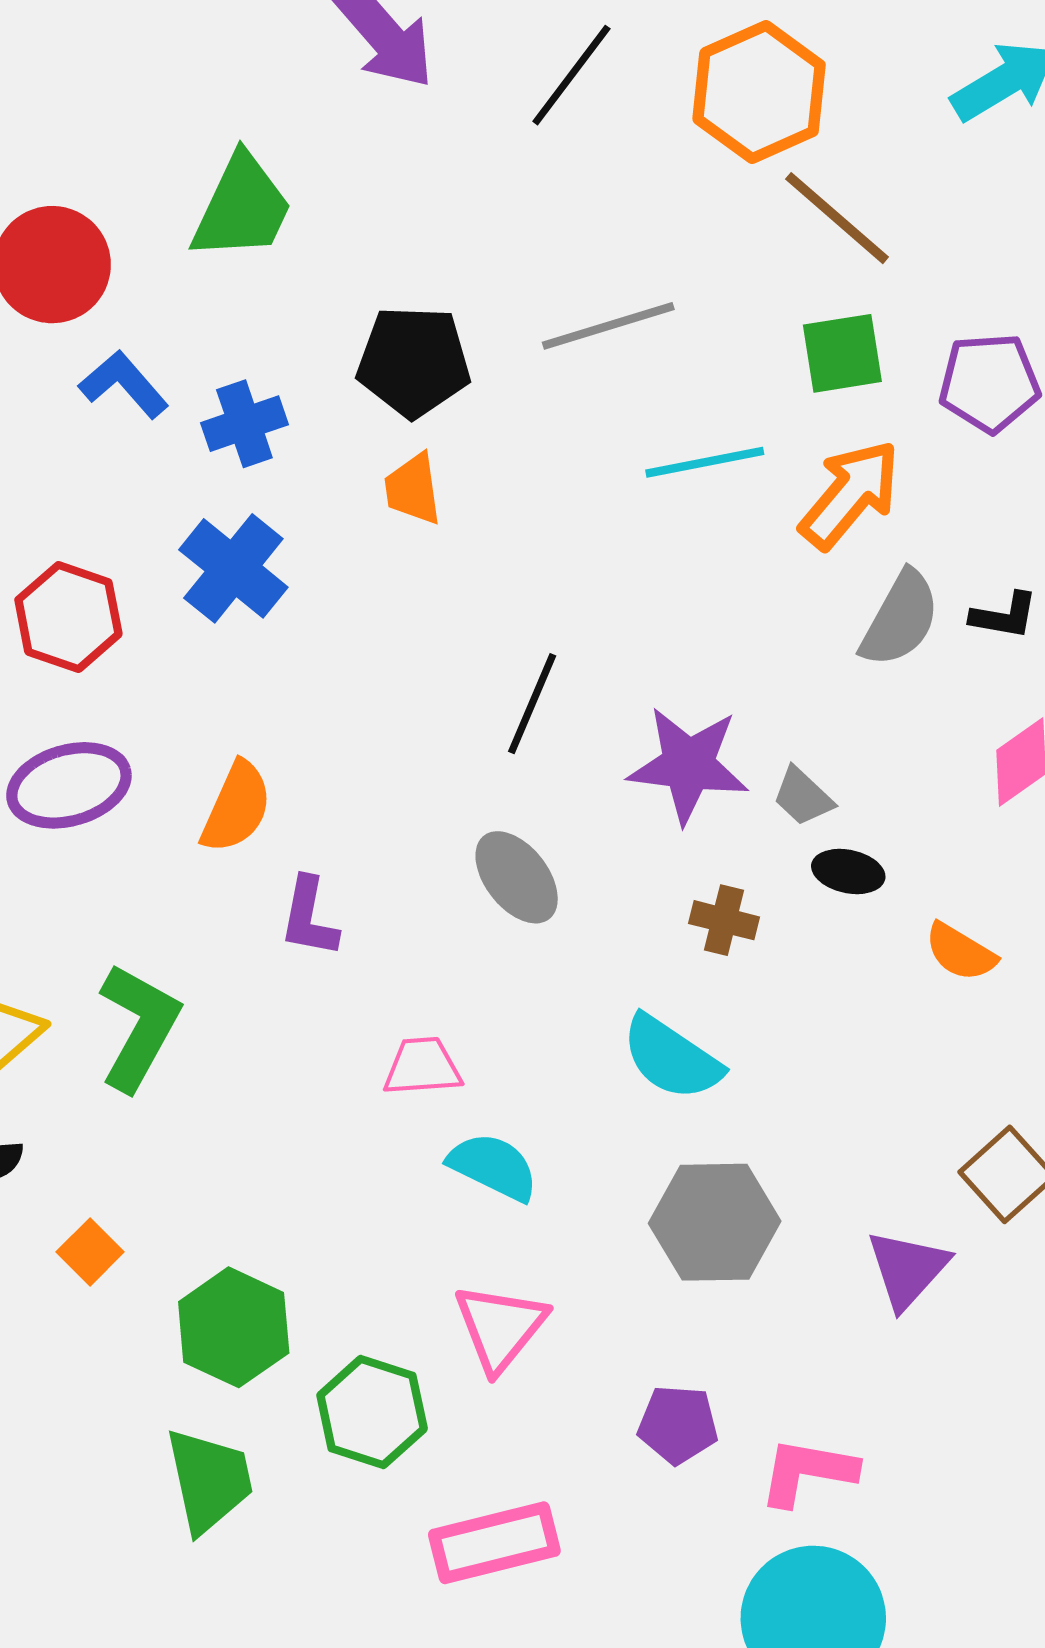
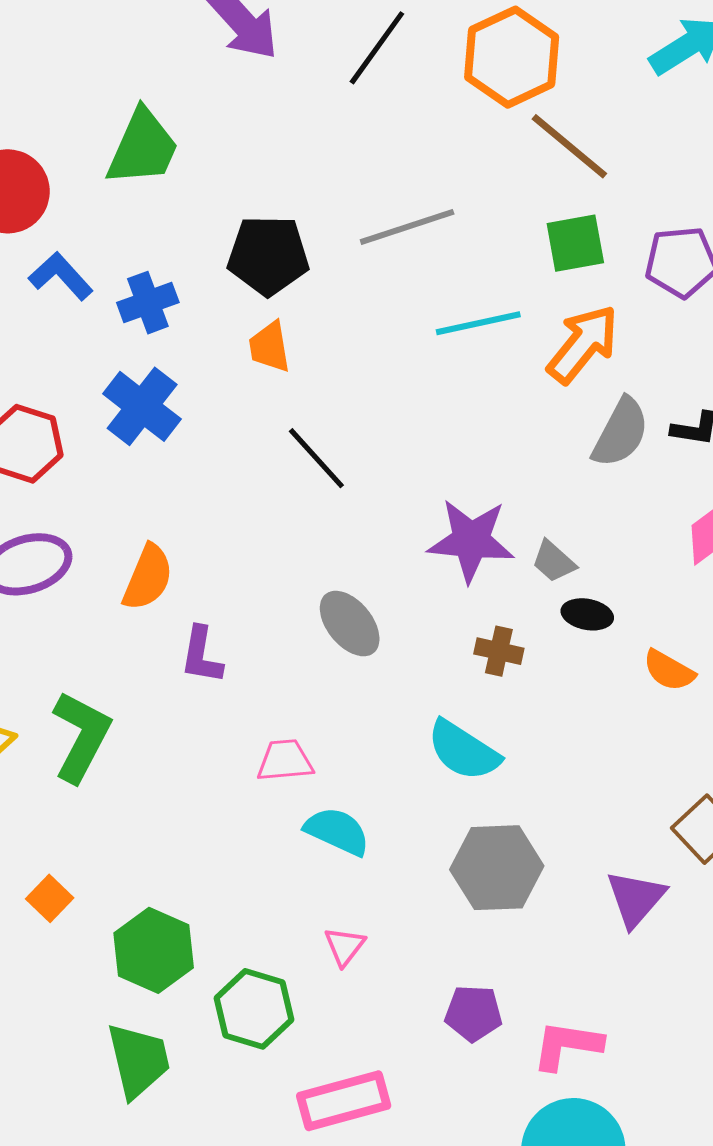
black line: (532, 704) -> (316, 458), moved, turned -64
pink triangle: (500, 1327) -> (345, 946), size x0.6

